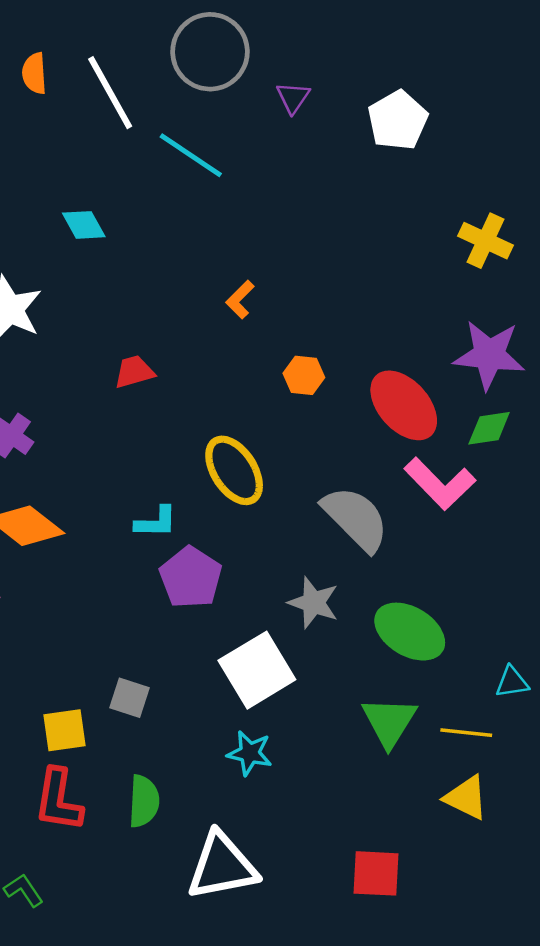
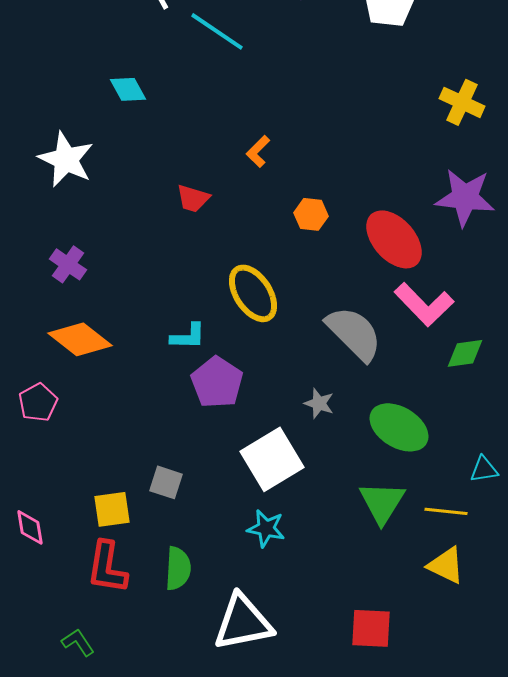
red trapezoid: (134, 372) -> (193, 198), moved, turned -147
green diamond: (489, 428) -> (465, 353), moved
gray star: (313, 603) -> (319, 403), size x0.7

